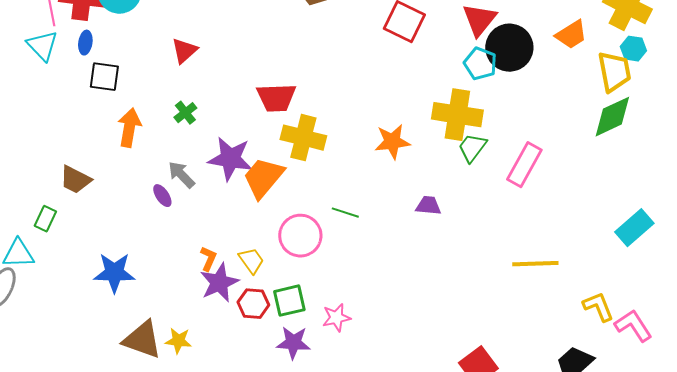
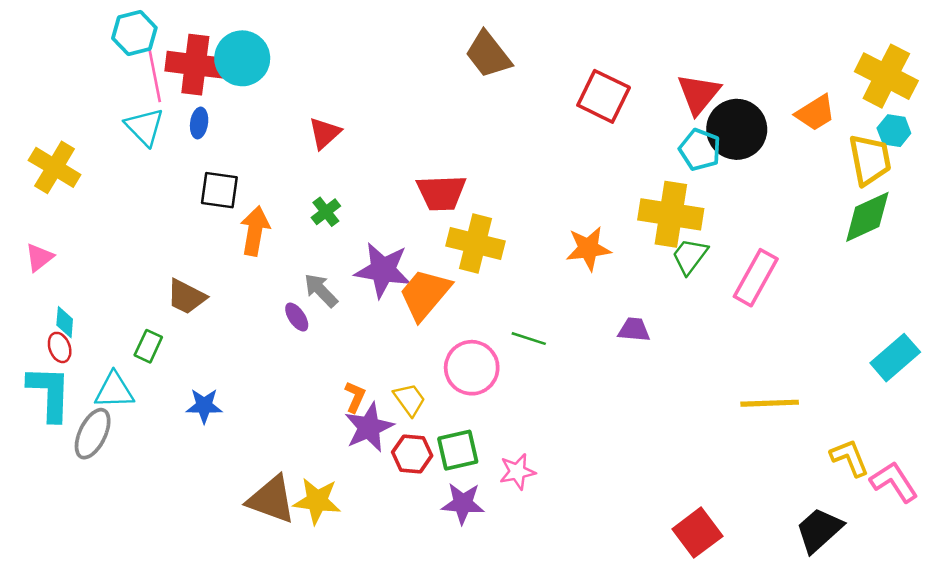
black square: (104, 77) -> (219, 190), moved
blue star: (114, 273) -> (204, 406), moved, size x0.7
yellow star: (178, 341) -> (317, 501), size x1.4

